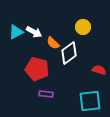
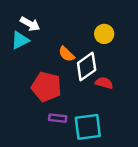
white arrow: (34, 32) -> (30, 24), moved
red semicircle: (99, 70) -> (104, 83), moved
cyan square: (90, 101) -> (88, 127), moved

